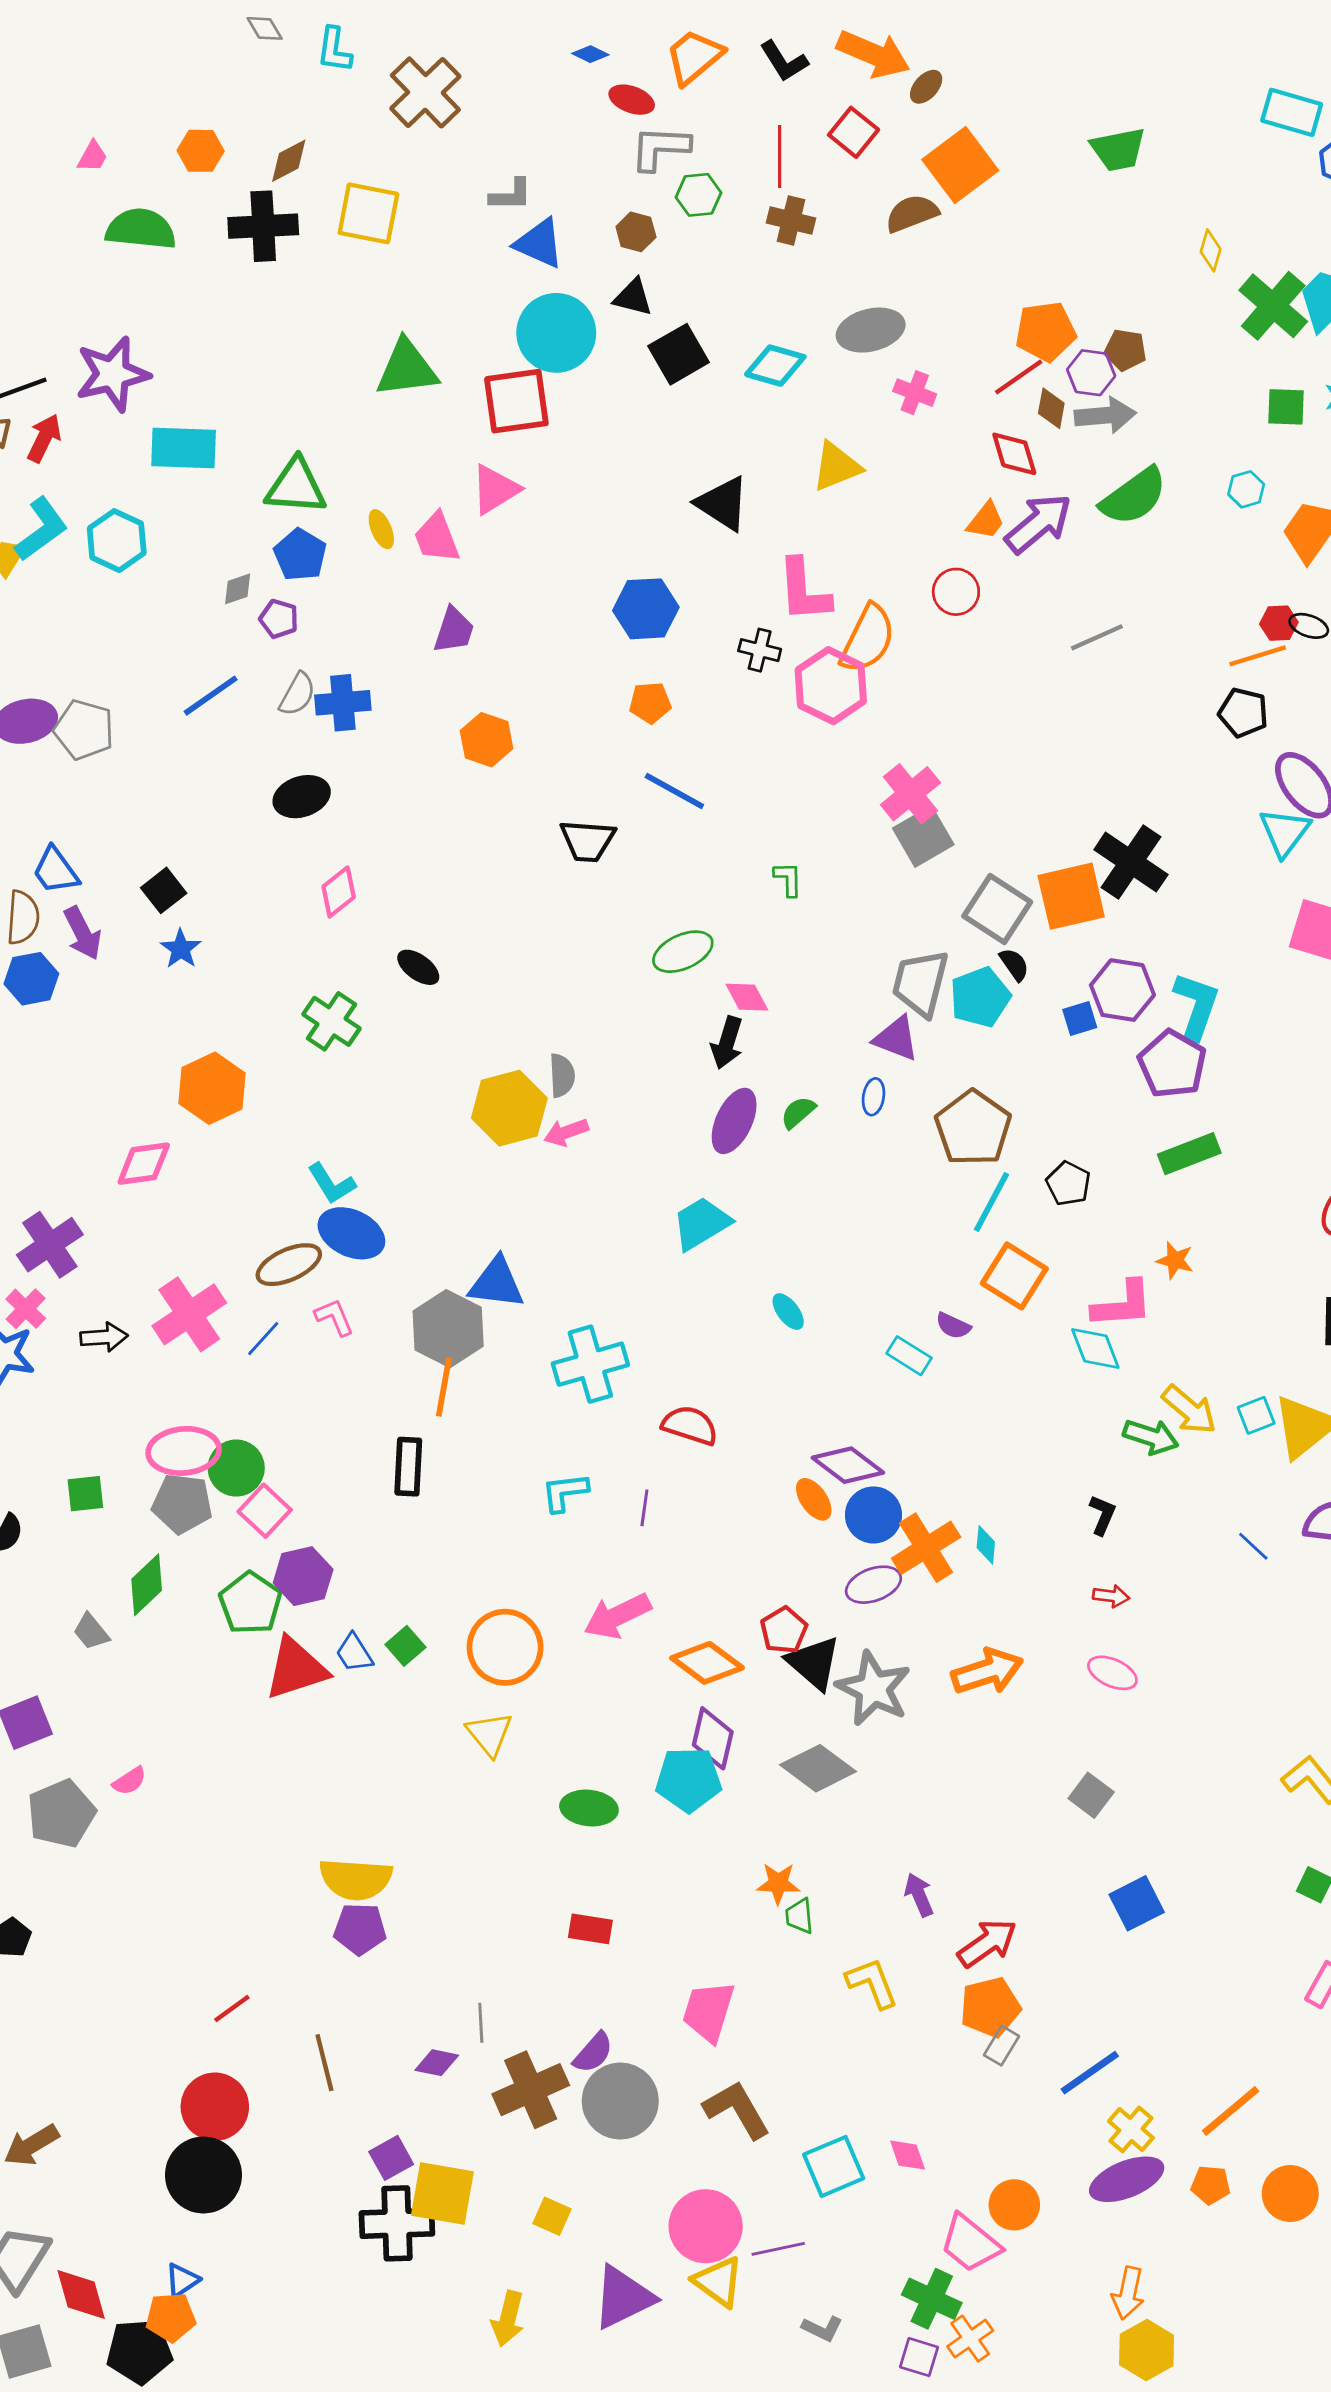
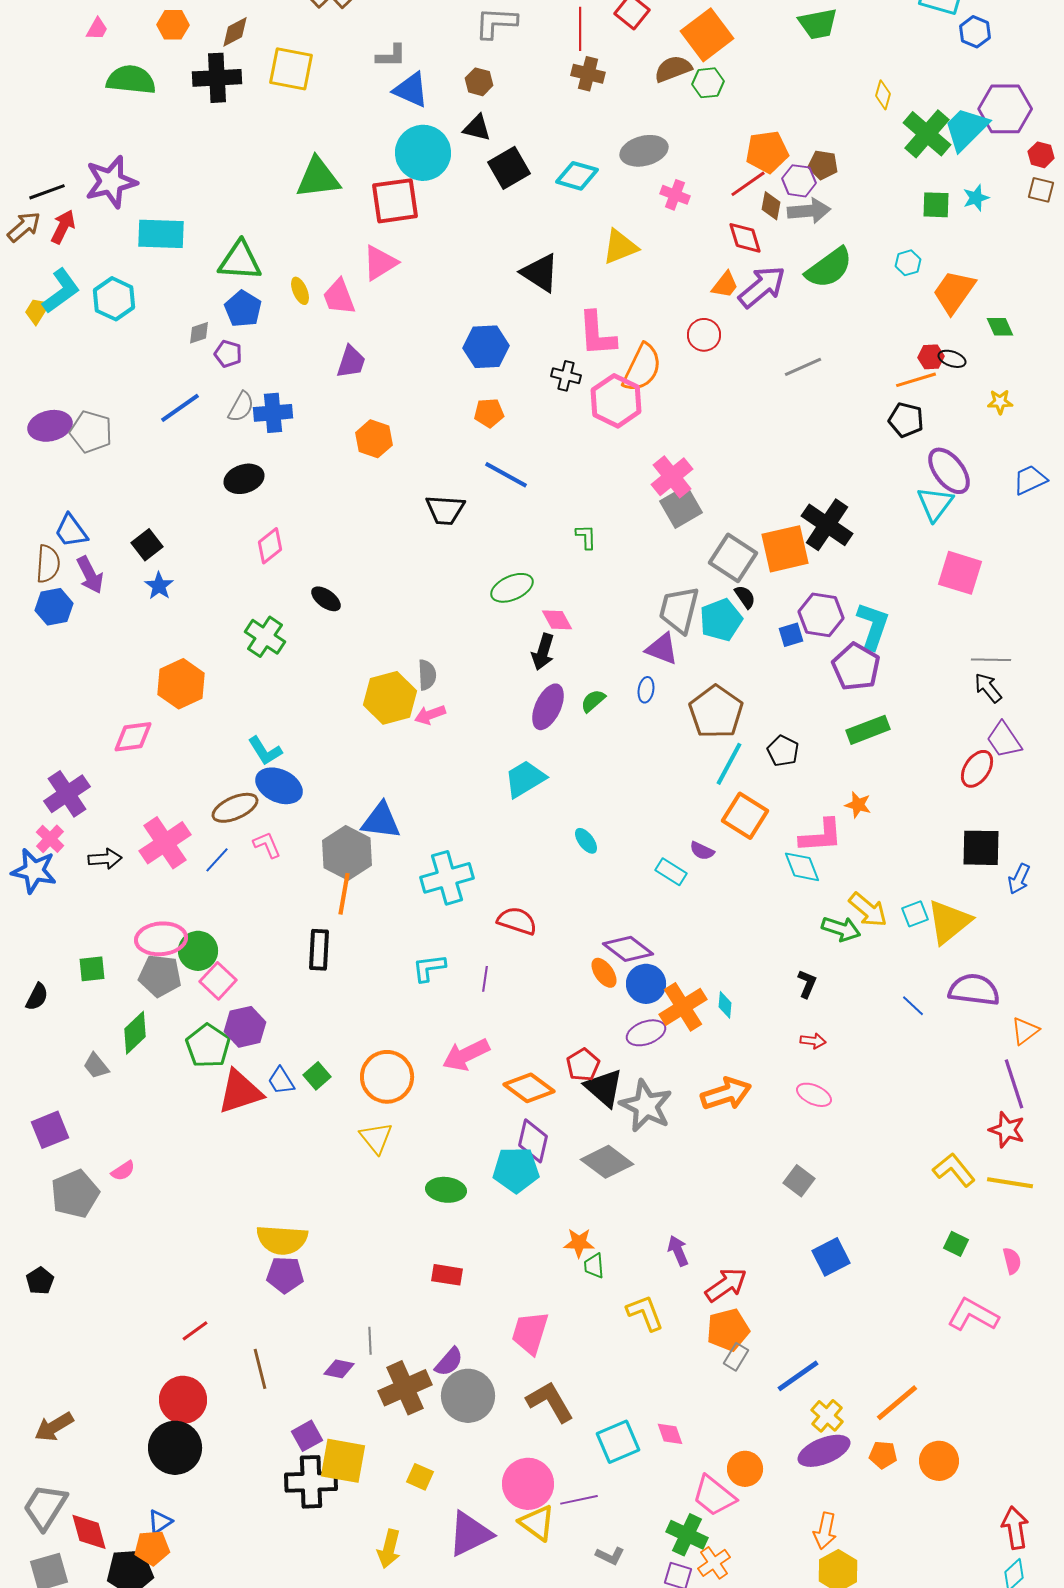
green hexagon: (699, 195) -> (708, 83), moved

